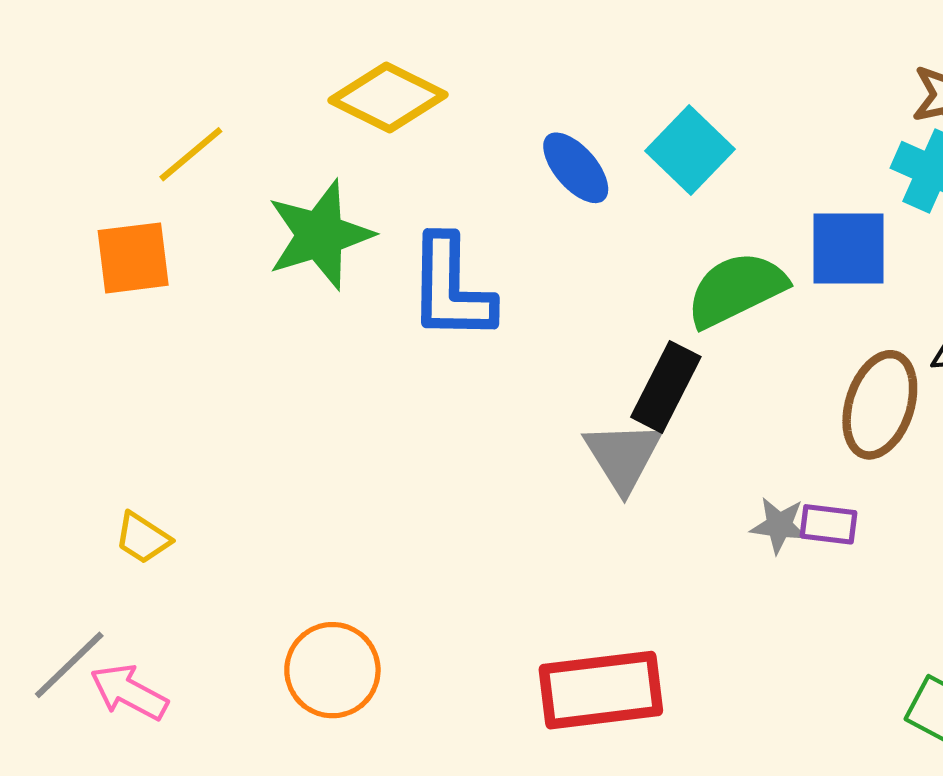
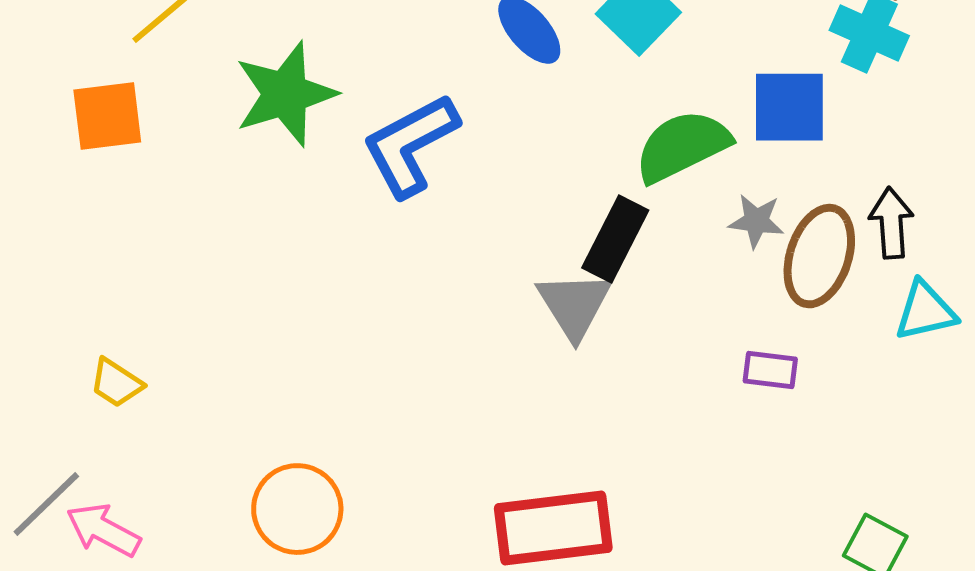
blue L-shape: (451, 288) -> (410, 145), turned 61
gray star: (779, 525) -> (756, 221), moved

